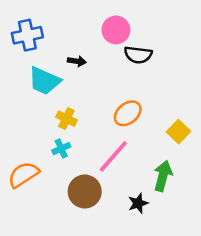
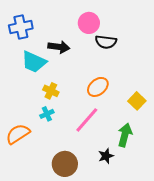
black arrow: (77, 61) -> (59, 47), size x1.5
brown circle: (85, 192) -> (65, 164), moved

